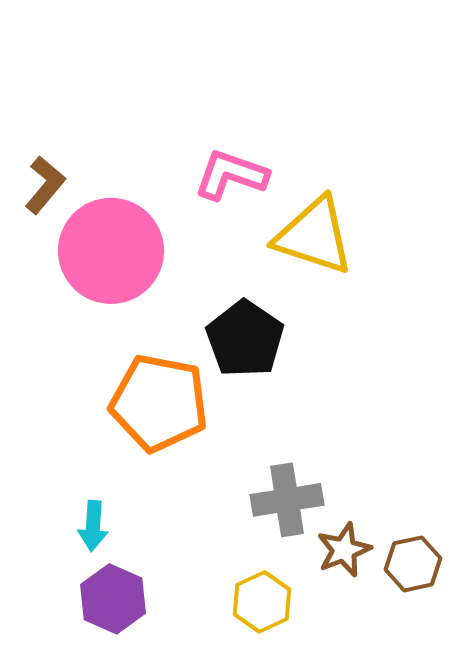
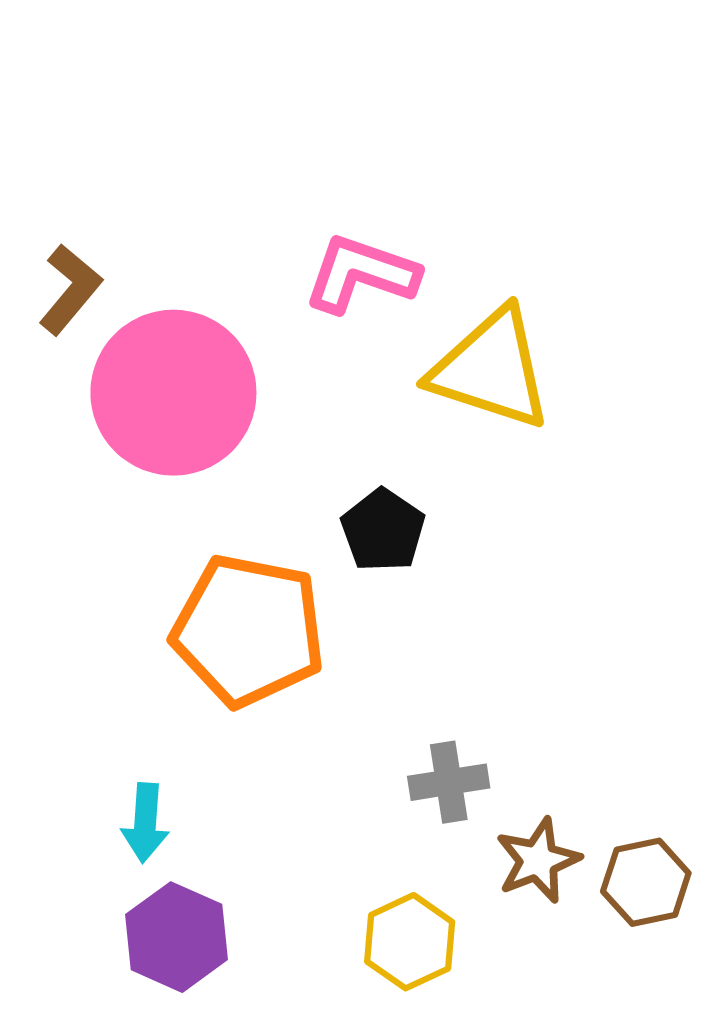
black pentagon: (245, 339) -> (383, 530), size x0.7
gray cross: (287, 500) -> (449, 782), size x0.7

